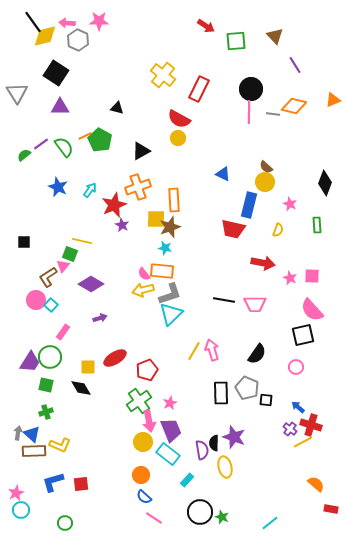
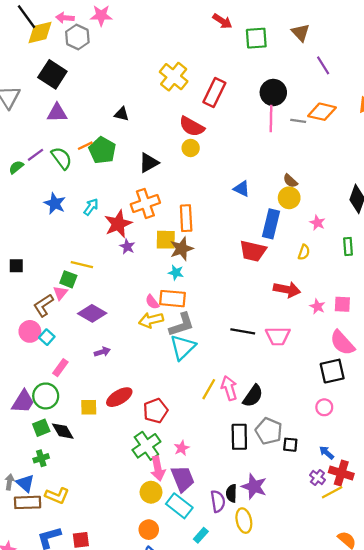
black semicircle: (257, 354) -> (253, 396), moved
green square: (46, 385) -> (41, 428), turned -35
black diamond: (81, 388) -> (63, 431), moved

